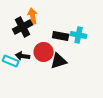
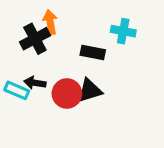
cyan cross: (79, 35) -> (123, 31), moved
red circle: (44, 52) -> (67, 93), moved

